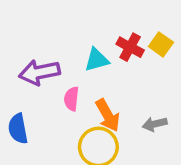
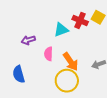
purple arrow: (39, 72) -> (28, 40), size x0.6

